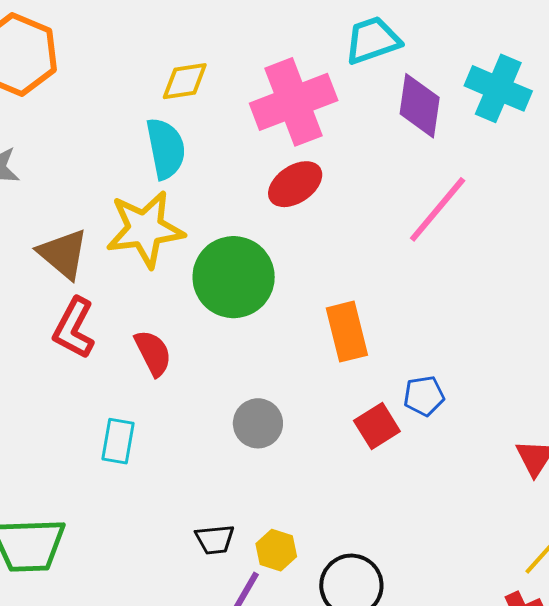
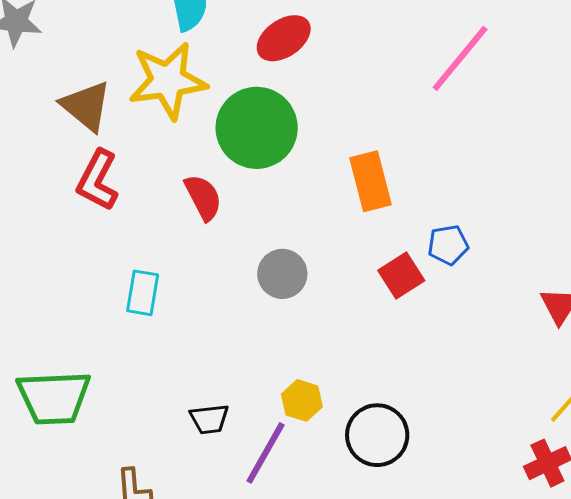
red ellipse: (295, 184) -> (284, 38), moved
red semicircle: (153, 353) -> (203, 197), moved
black trapezoid: (215, 539) -> (209, 419), moved

